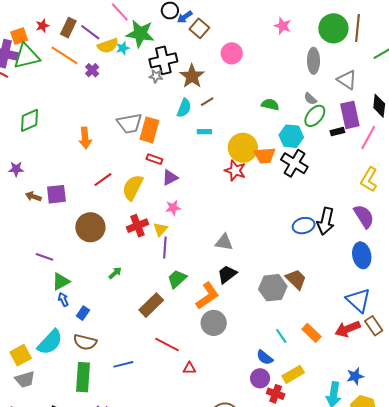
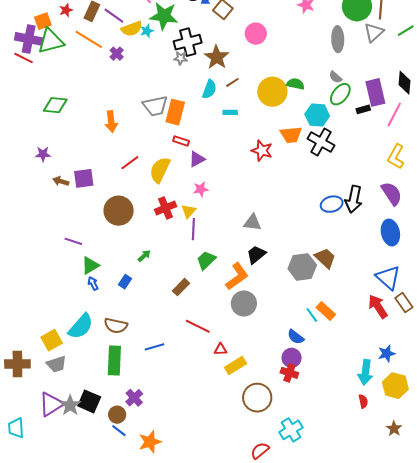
gray triangle: (347, 80) -> (374, 32), moved, turned 45
green diamond: (30, 120) -> (55, 105), turned 30
yellow circle: (243, 148) -> (272, 92), moved
brown rectangle: (151, 305) -> (181, 287), size x0.7
blue rectangle: (83, 313) -> (125, 282), moved
red arrow: (348, 329) -> (378, 306), turned 80
orange rectangle: (311, 333) -> (326, 311), moved
yellow rectangle: (293, 374) -> (235, 365), moved
red cross: (276, 394) -> (289, 373), moved

